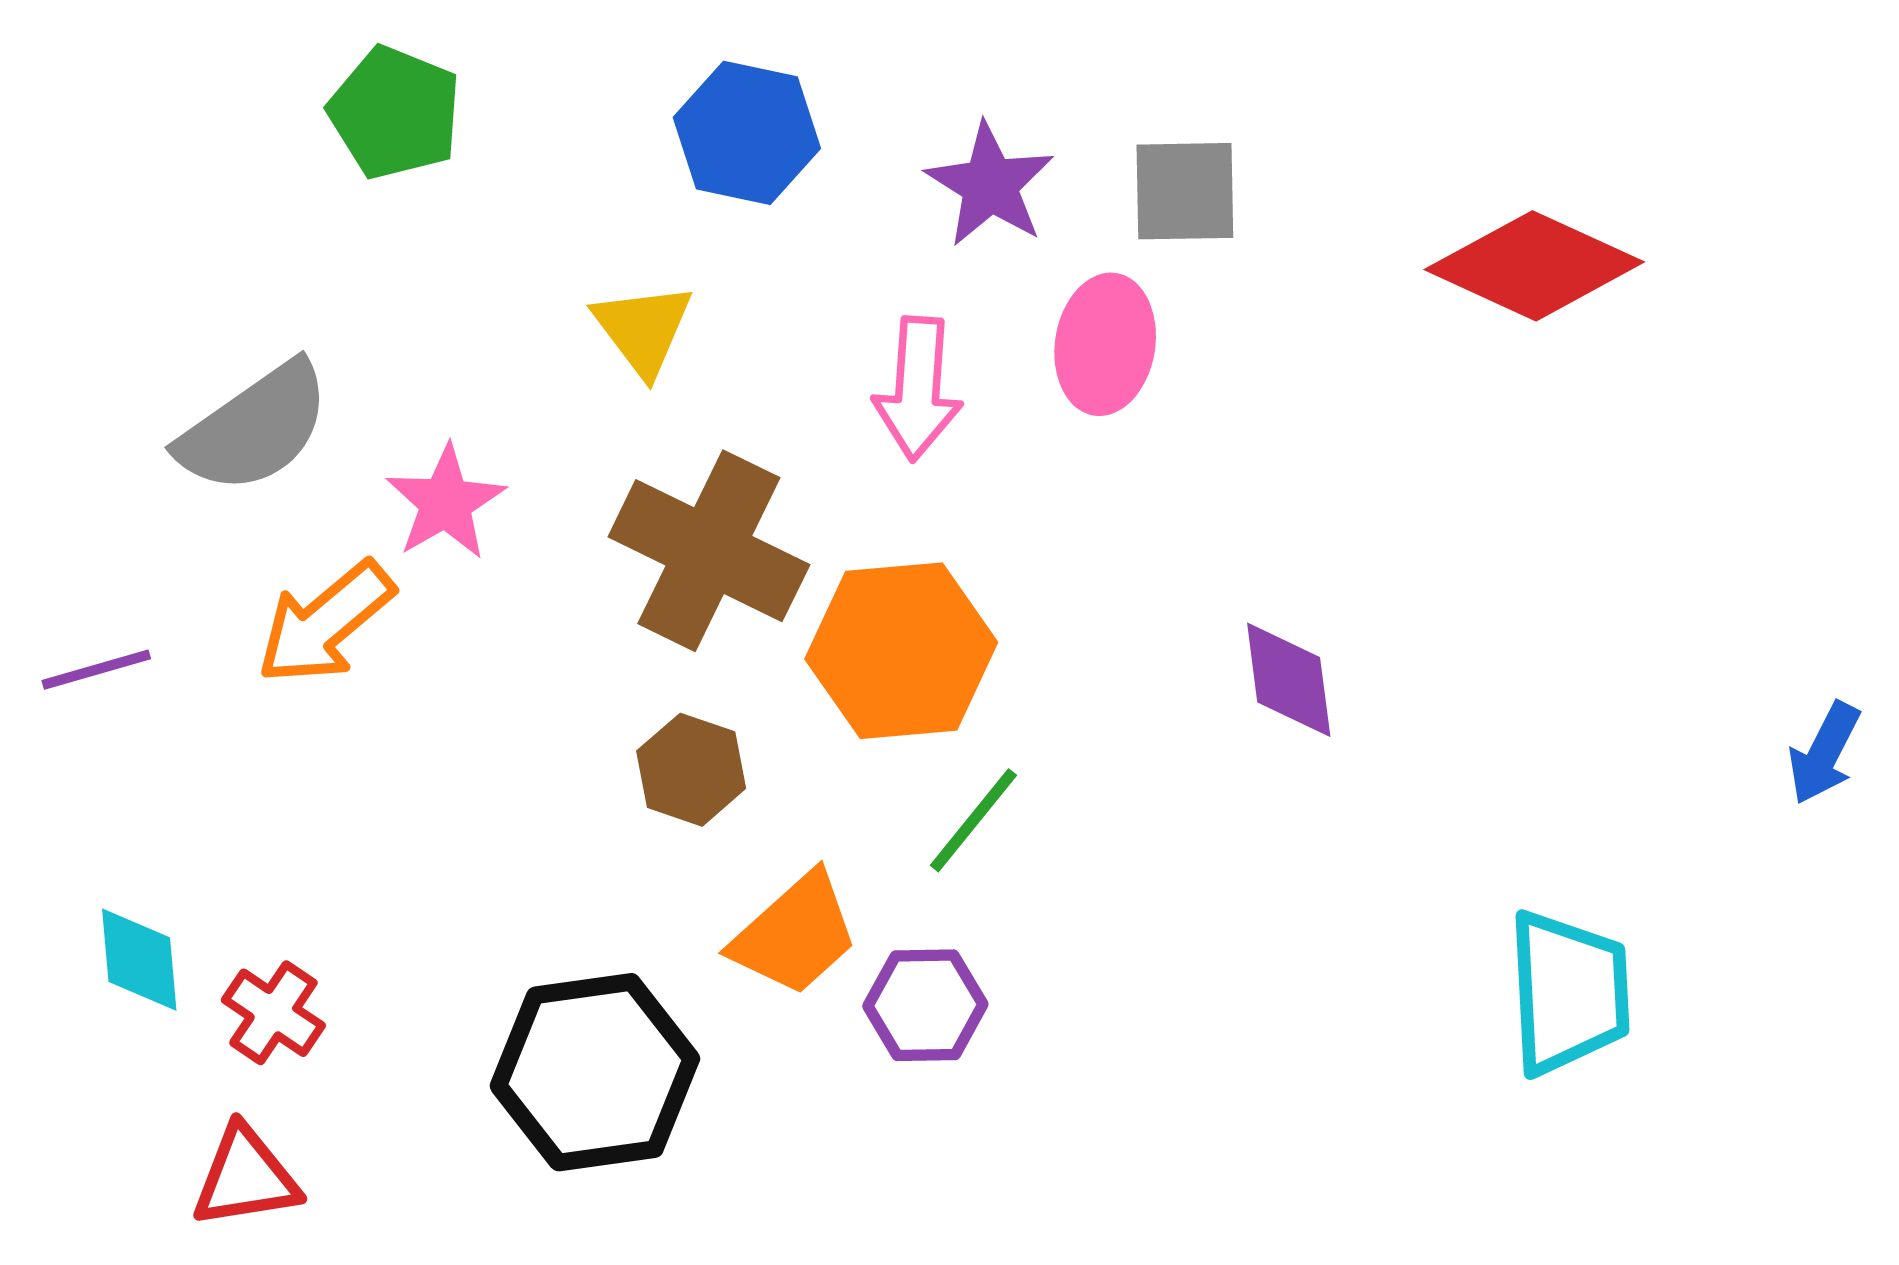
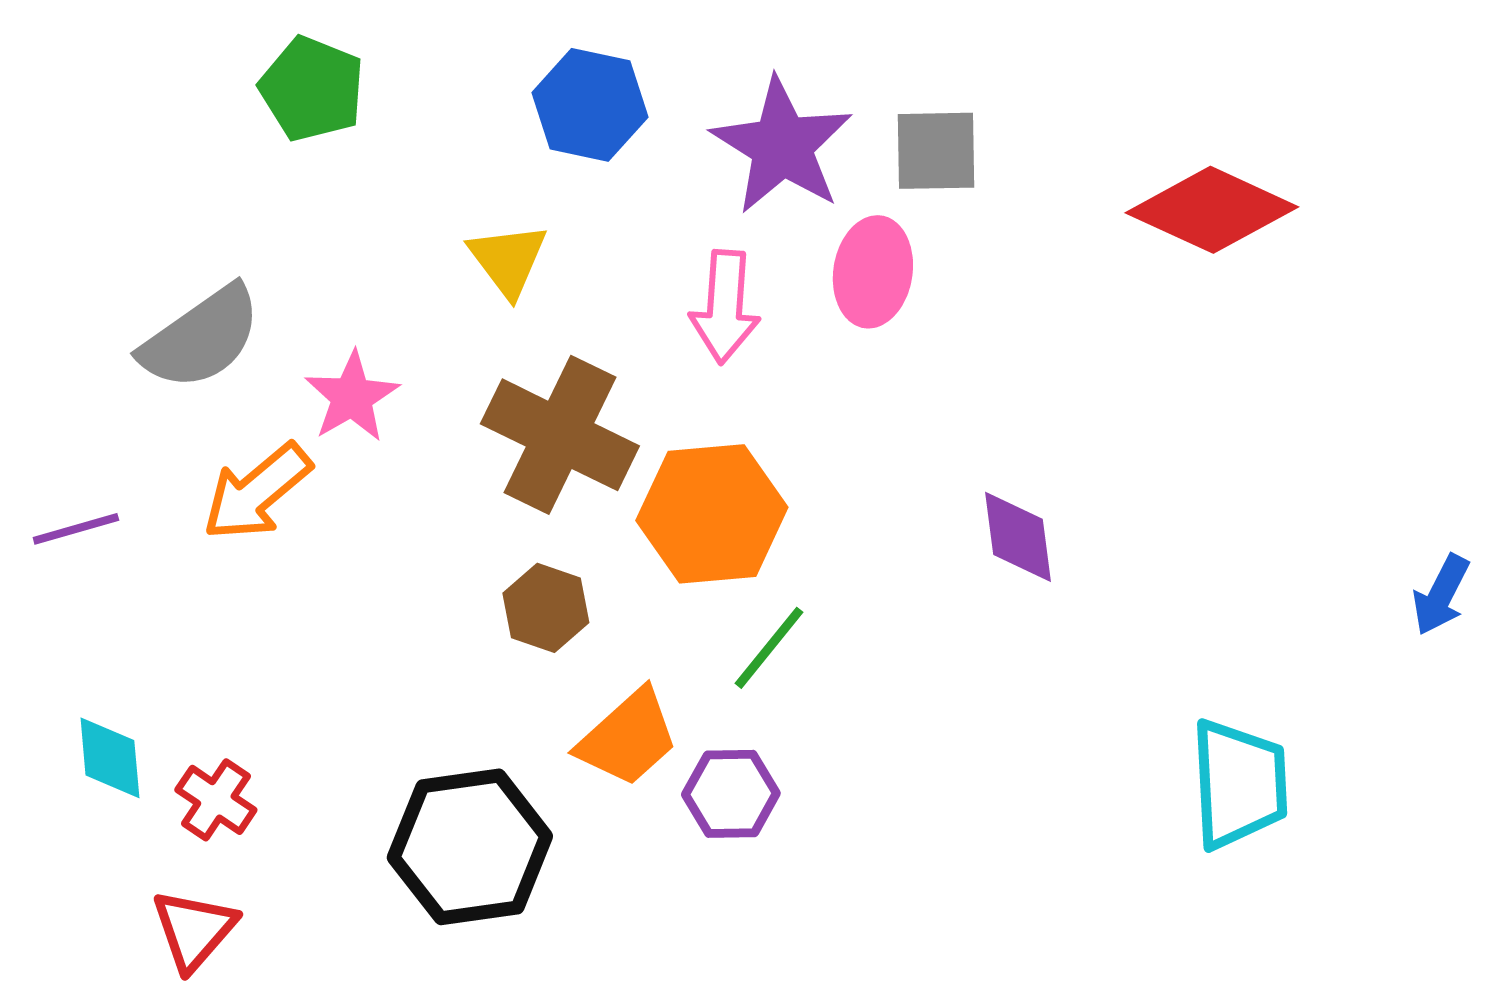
purple star: (990, 185) -> (782, 146), size x1.4
red triangle: (246, 1177) -> (194, 930), turned -40

